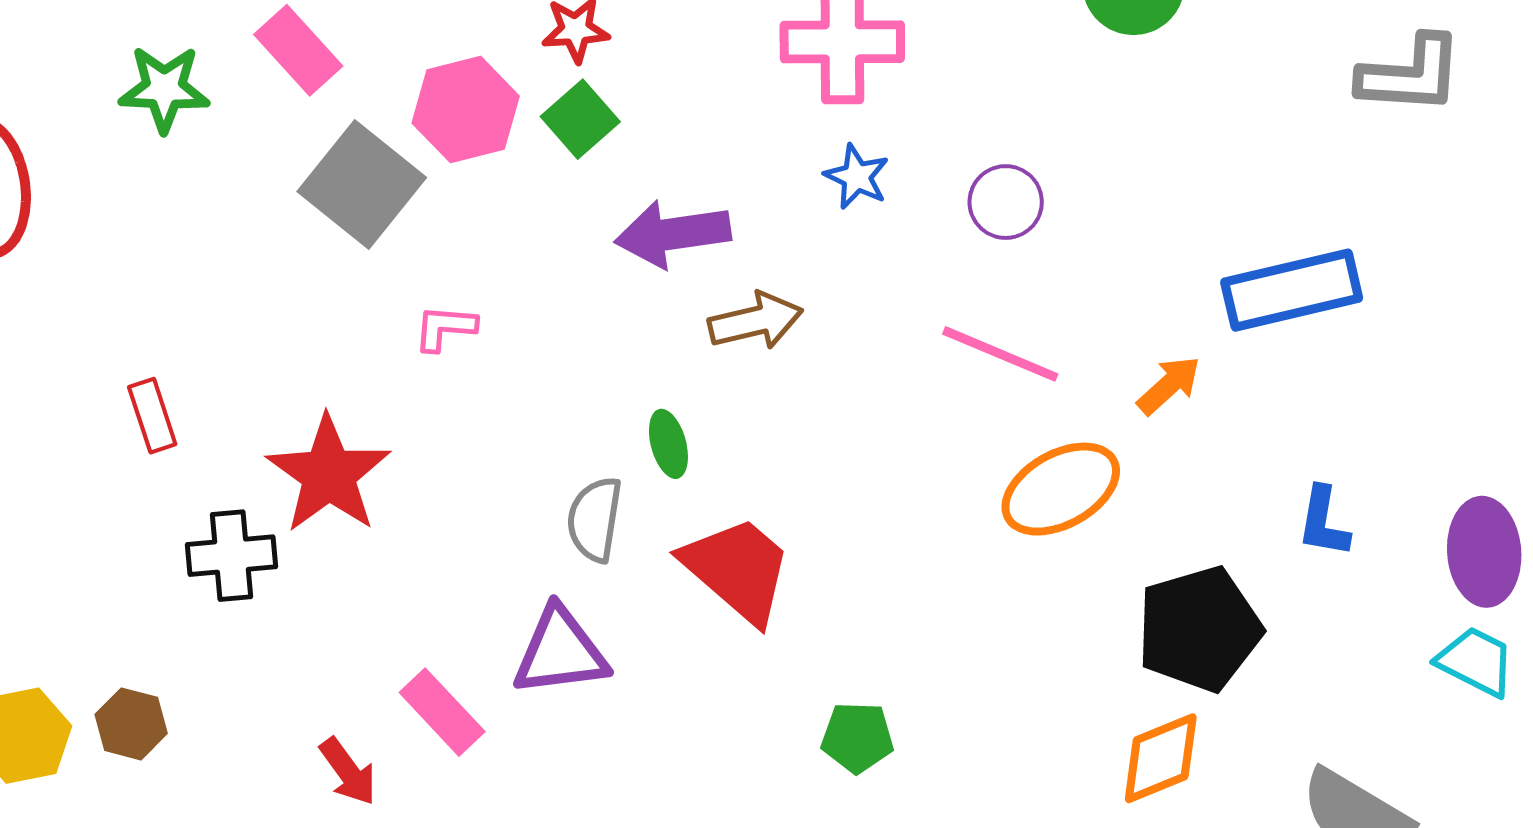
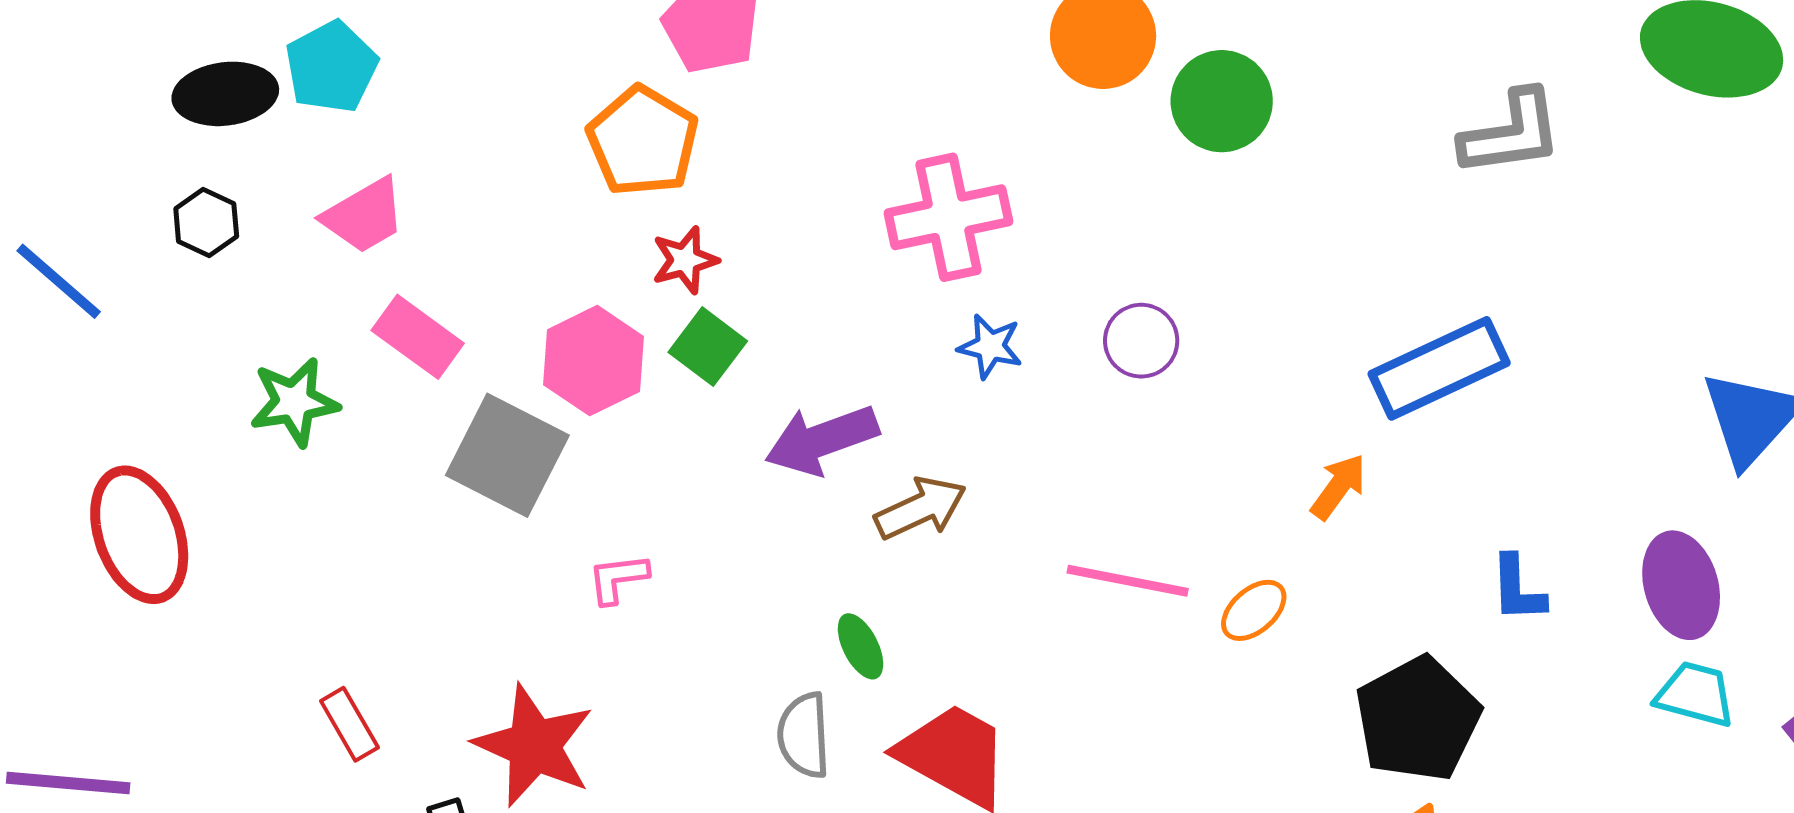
pink line: (1000, 354) -> (1128, 581), moved
orange ellipse: (1061, 489) -> (1254, 610), size x0.6

